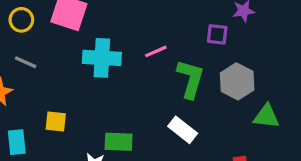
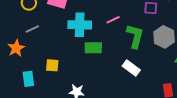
gray line: (26, 62) -> (32, 29), turned -48
green rectangle: (119, 142) -> (93, 48), moved

